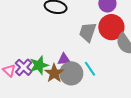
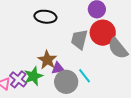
brown star: (54, 73) -> (47, 60), moved

